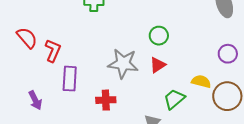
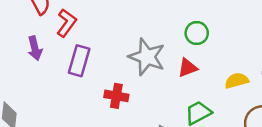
yellow semicircle: (201, 81) -> (237, 81), moved, turned -42
purple arrow: (35, 100) -> (35, 48), moved

